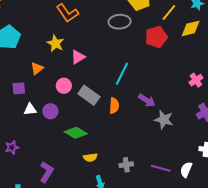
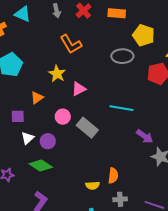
cyan line: (122, 74) -> (121, 108), turned 70
orange semicircle: (114, 106) -> (113, 176), moved
white triangle: (30, 109) -> (28, 138), turned -40
green diamond: (76, 133) -> (41, 165), moved
yellow semicircle: (90, 157) -> (93, 185), moved

